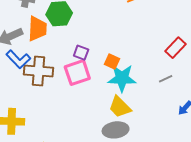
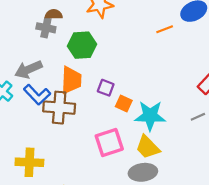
orange trapezoid: (37, 29) -> (71, 80), moved
orange square: (112, 62) -> (124, 104), moved
pink square: (77, 73) -> (109, 142), moved

